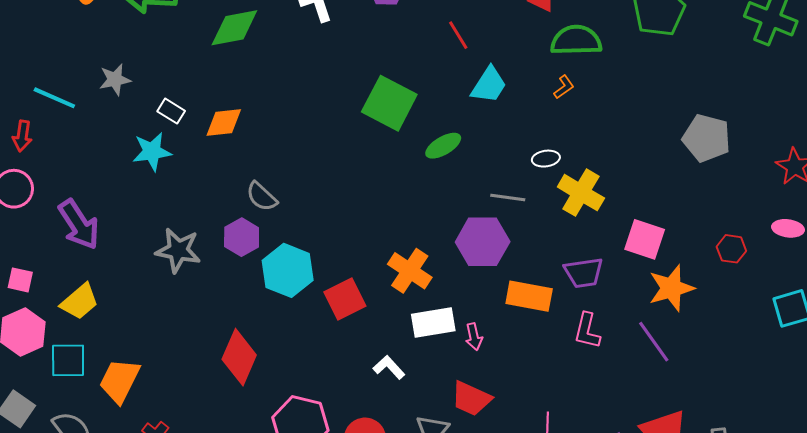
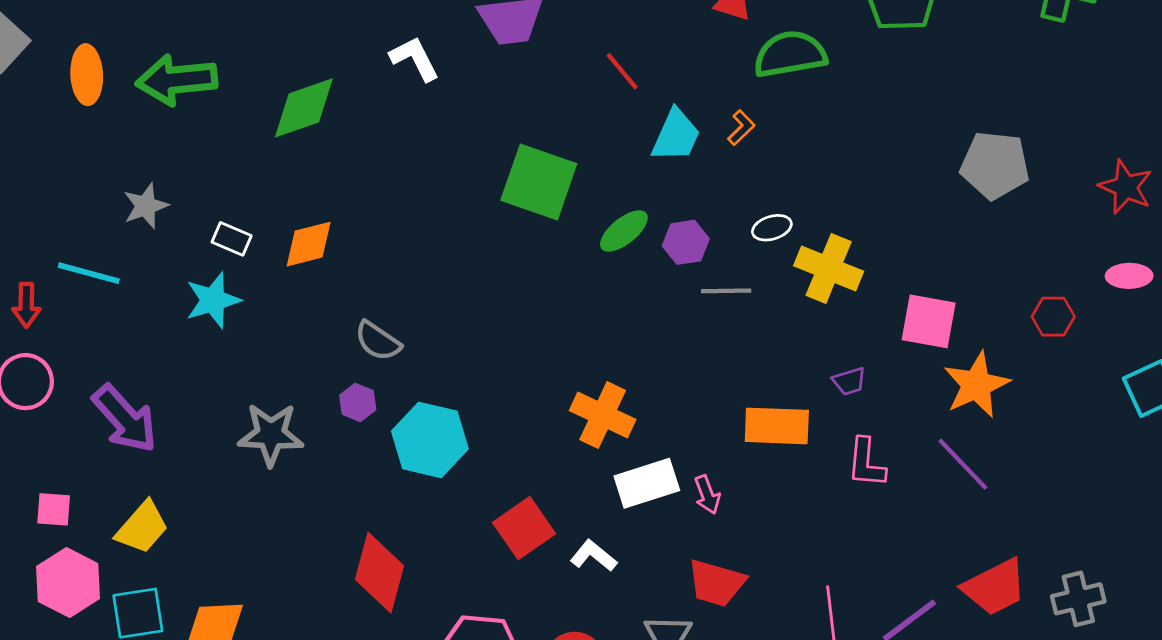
orange L-shape: (564, 87) -> (741, 128), moved
cyan line: (54, 98) -> (89, 273), moved
purple hexagon: (242, 237) -> (358, 402), size x0.7
purple hexagon: (483, 242) -> (686, 242), moved, size x0.6
purple trapezoid: (584, 273) -> (849, 381), size x0.6
red square: (345, 299) -> (524, 528), moved

